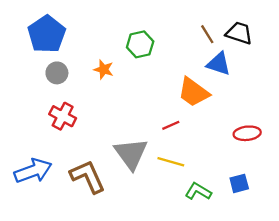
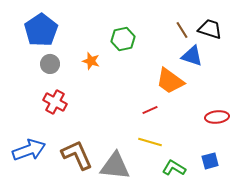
gray triangle: (131, 154) -> (115, 166), moved, turned -48

